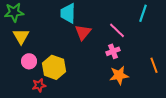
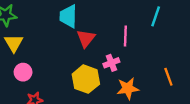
pink line: (117, 30) -> (125, 36), turned 48
pink cross: (113, 51) -> (111, 63), moved
yellow hexagon: (54, 67) -> (86, 79), moved

